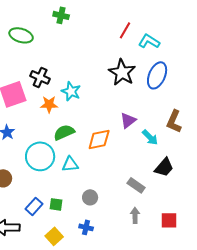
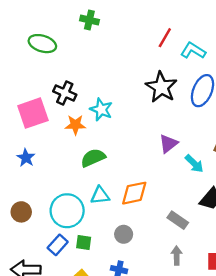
orange diamond: (99, 139) -> (134, 193), moved
cyan circle: (40, 156) -> (67, 211), moved

